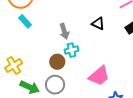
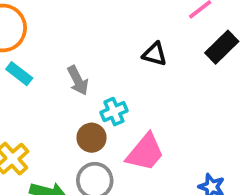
gray arrow: (64, 31) -> (78, 80), moved
pink trapezoid: (99, 76) -> (145, 152), moved

